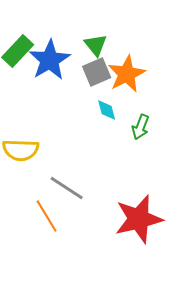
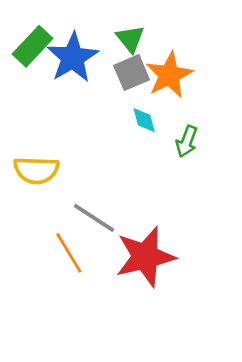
red star: (139, 219) -> (145, 257), moved

